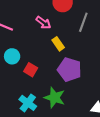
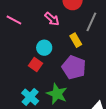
yellow rectangle: (58, 44) -> (76, 40), moved
cyan circle: (12, 56) -> (44, 48), moved

